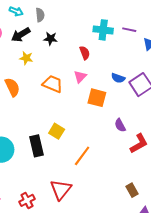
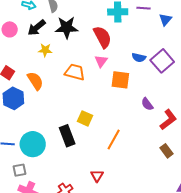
black star: (51, 39) -> (67, 28), size x1.6
red semicircle: (85, 53) -> (102, 37), size x1.6
red triangle: (61, 190) -> (97, 176), size x0.6
brown rectangle: (132, 190) -> (166, 151), moved

